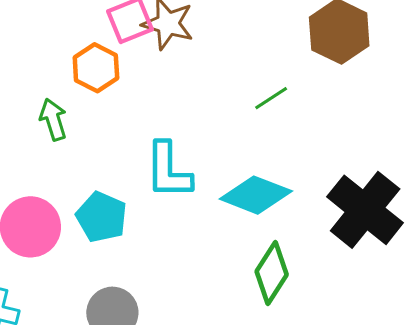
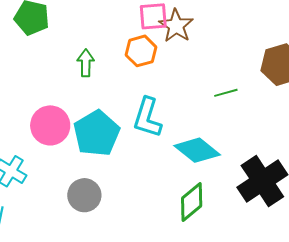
orange hexagon: (96, 68) -> (141, 51), moved
cyan pentagon: (102, 217) -> (97, 133), size x1.4

